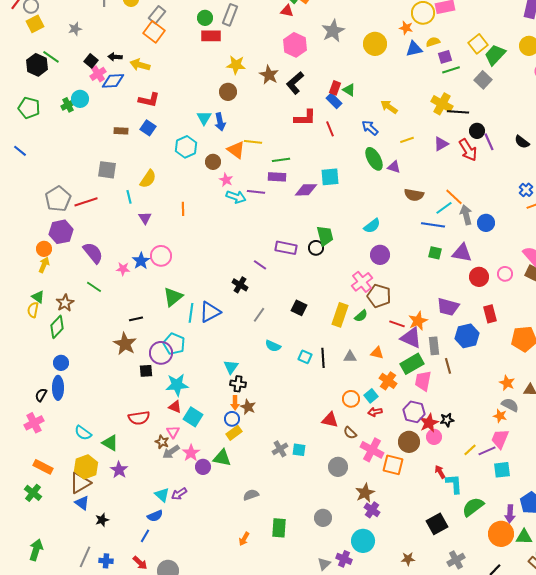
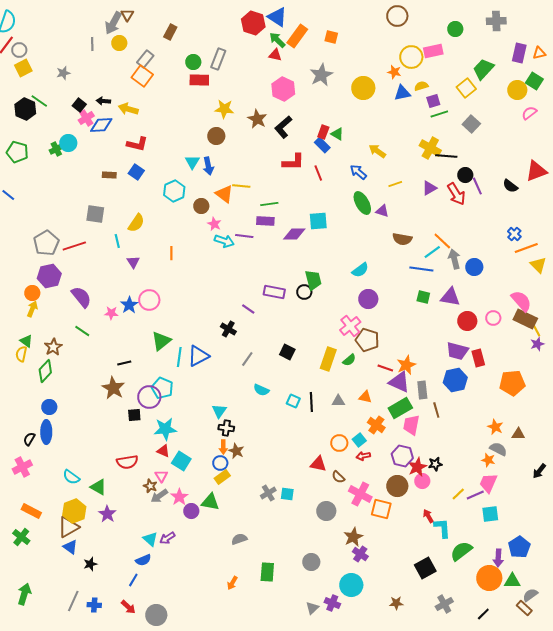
green trapezoid: (495, 55) -> (483, 69), moved
purple trapezoid: (448, 307) -> (457, 351), moved

